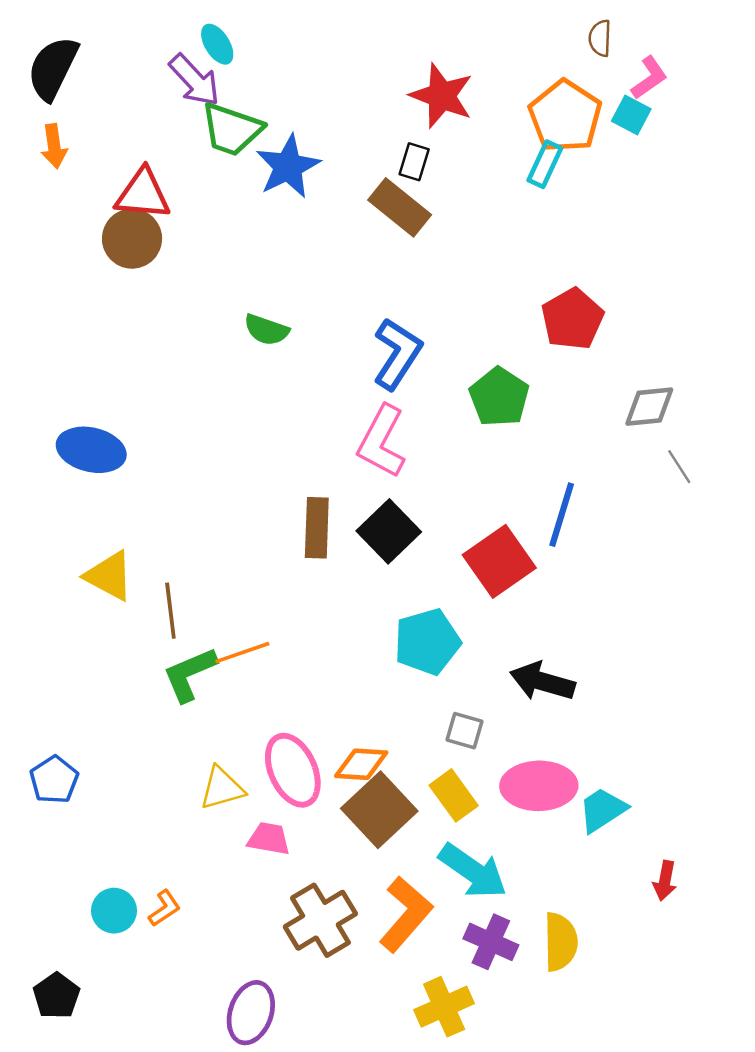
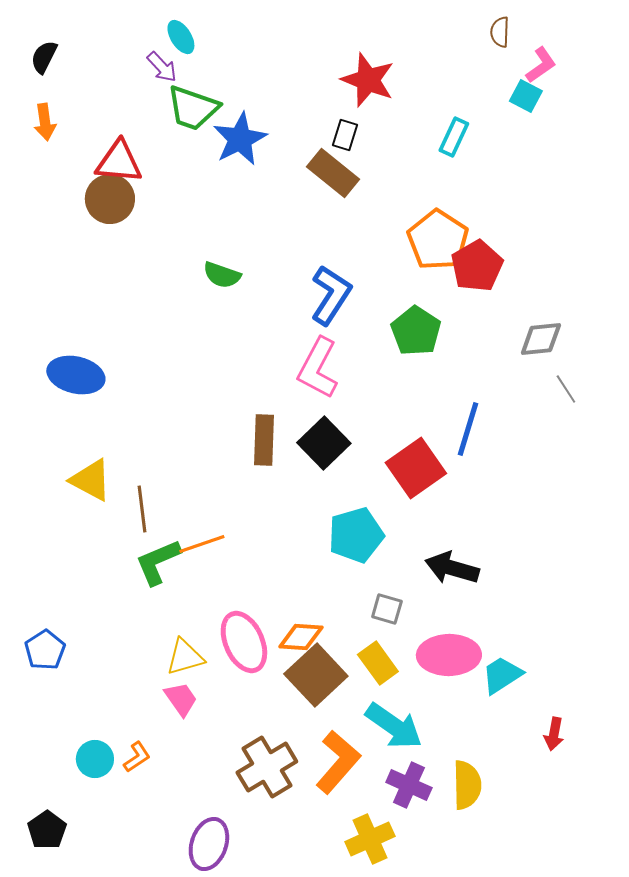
black semicircle: (53, 68) -> (44, 57), size x0.6
purple arrow: (194, 80) -> (162, 67), size x0.7
orange pentagon: (565, 116) -> (438, 240), moved
pink trapezoid: (269, 839) -> (181, 699), moved, turned 45

